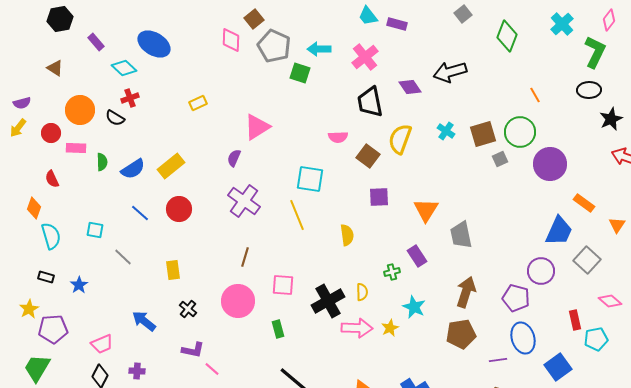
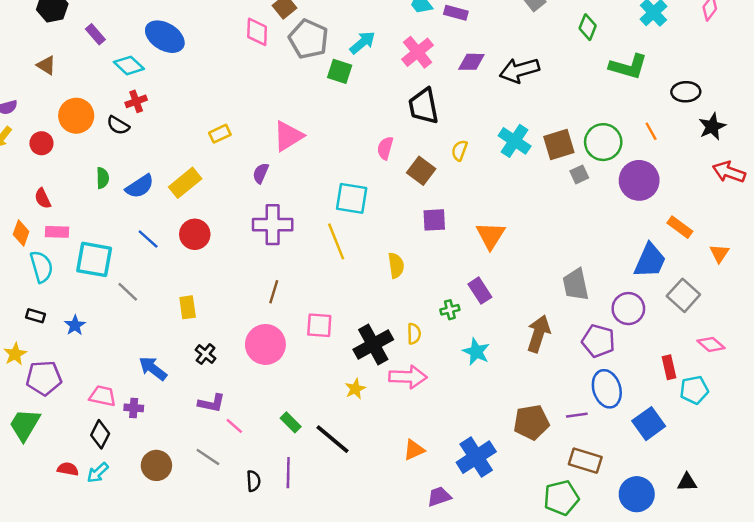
green diamond: (507, 36) -> (588, 27), size x0.7
cyan arrow: (319, 49) -> (362, 43), turned 140
green L-shape: (595, 52) -> (628, 67), moved, turned 80
purple diamond: (410, 87) -> (471, 62), moved, turned -55
orange line: (535, 95) -> (651, 131), moved
yellow rectangle: (198, 103) -> (220, 134), moved
cyan cross: (446, 131) -> (515, 141), size x1.5
pink semicircle: (338, 137) -> (385, 148), turned 108
yellow semicircle: (400, 139) -> (459, 150), size x0.6
pink rectangle: (76, 148) -> (57, 232), moved
purple cross: (244, 201) -> (273, 225), turned -36
cyan square: (95, 230) -> (94, 259), size x1.8
gray trapezoid: (461, 235) -> (576, 285), moved
yellow star: (390, 328) -> (355, 389), moved
green rectangle: (278, 329) -> (291, 422), moved, turned -30
brown pentagon: (461, 334) -> (531, 422), moved
pink trapezoid: (102, 344) -> (103, 396), turned -145
purple cross: (137, 371) -> (134, 408), moved

